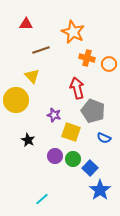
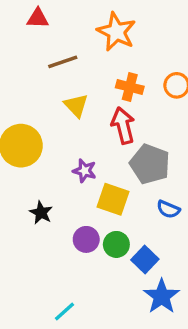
orange cross: (87, 58) -> (130, 87), moved
yellow triangle: (32, 76) -> (76, 105), moved

